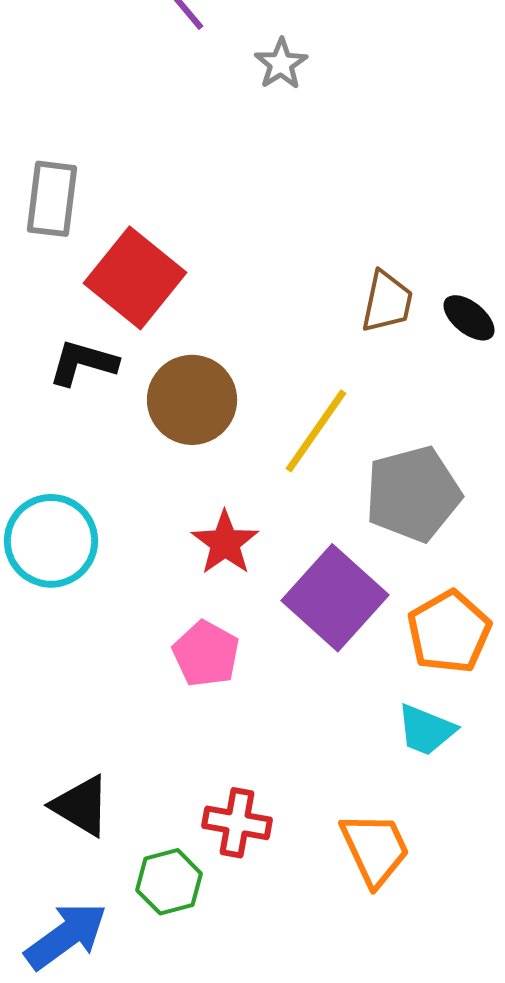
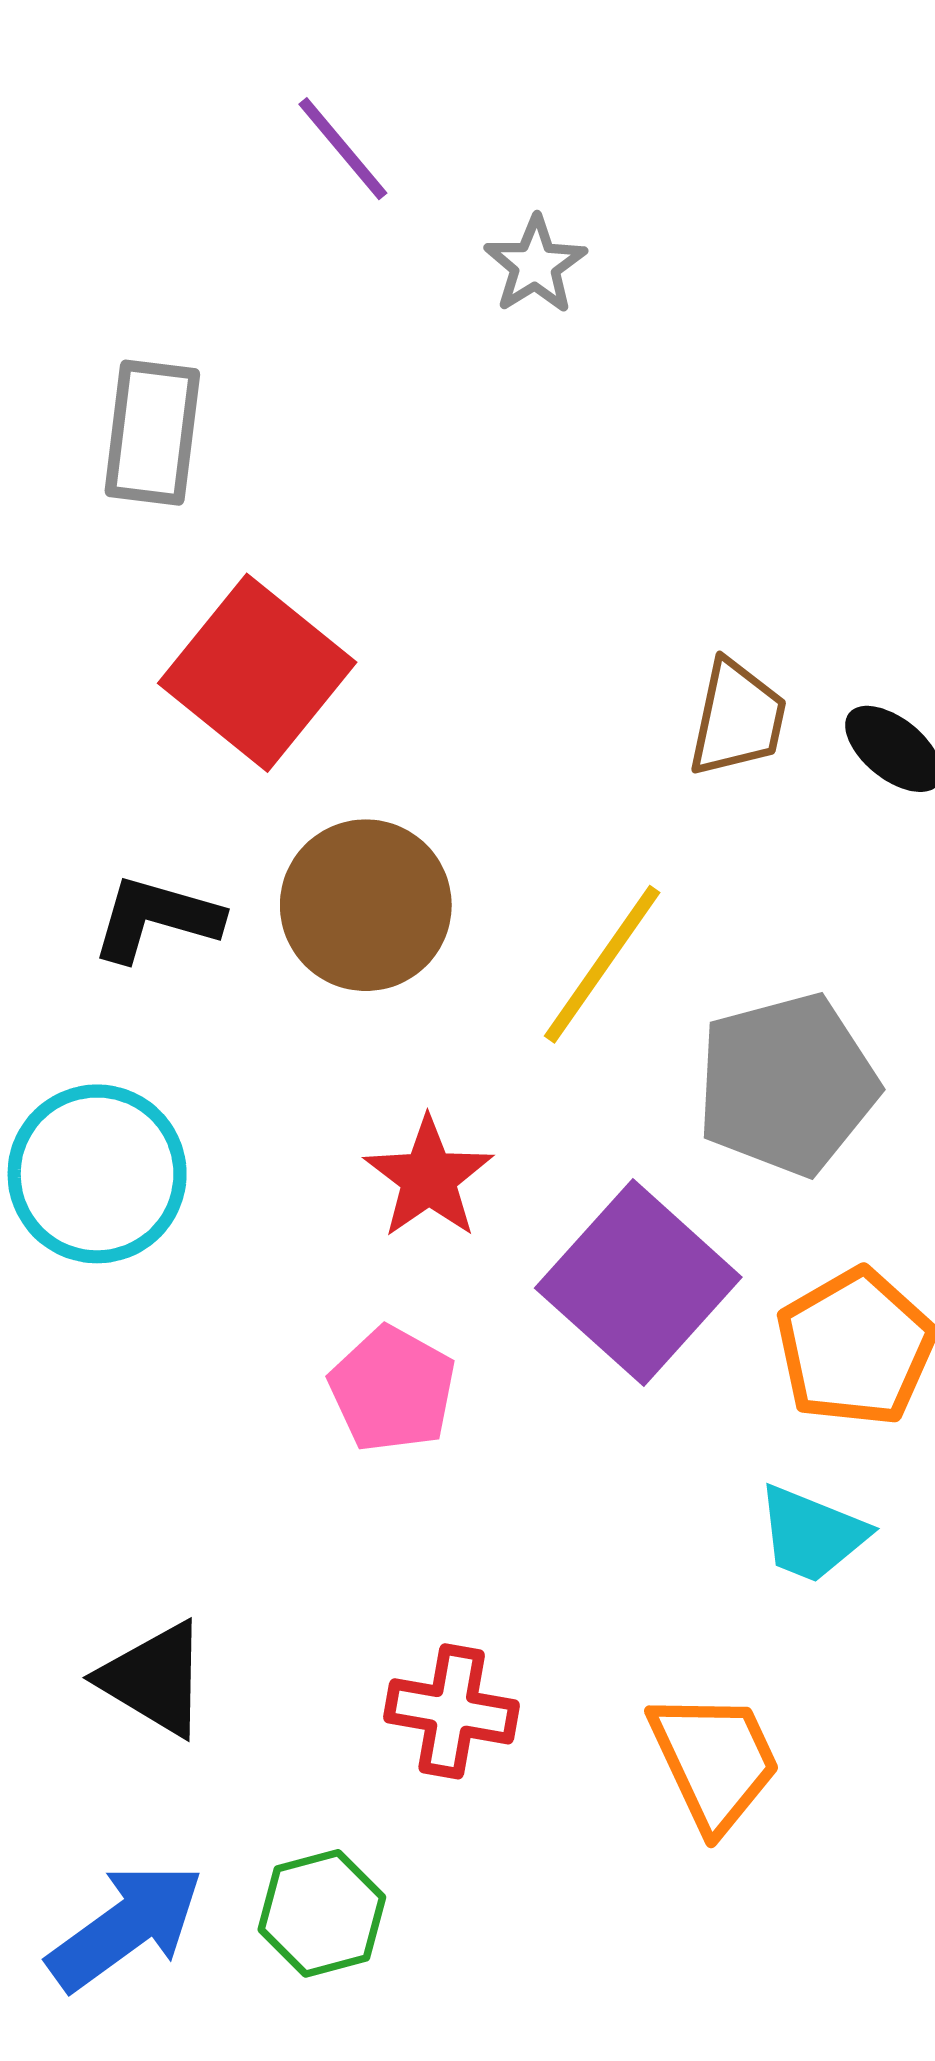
gray rectangle: (52, 199) -> (152, 433), moved
black L-shape: (83, 363) -> (156, 919), moved
green hexagon: (169, 882) -> (322, 1913), moved

